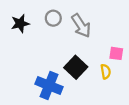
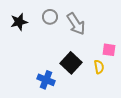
blue cross: (49, 85) -> (46, 80), size x0.7

